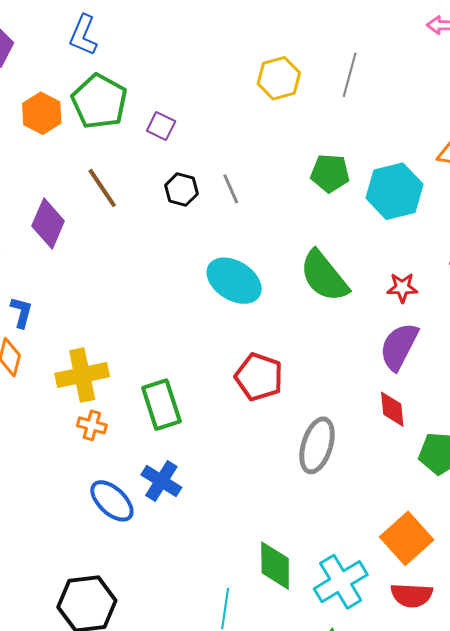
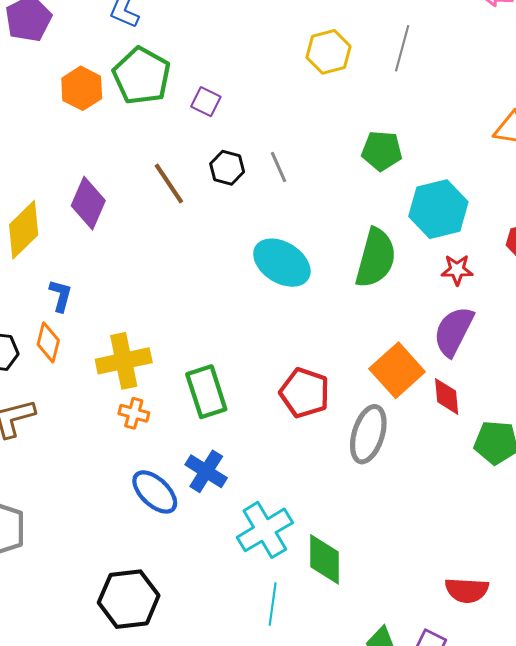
brown line: (102, 188) -> (169, 184), moved
cyan hexagon: (394, 191) -> (438, 209), moved
green semicircle: (324, 276) -> (376, 258), turned -126
red pentagon: (259, 377) -> (305, 393), moved
orange square: (407, 538) -> (397, 370), moved
cyan cross: (341, 582) -> (265, 530), moved

